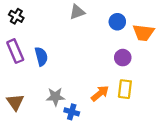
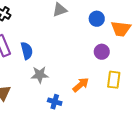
yellow rectangle: (125, 89) -> (114, 80), moved
gray star: (55, 97) -> (40, 75), moved

